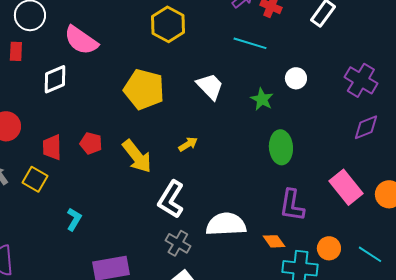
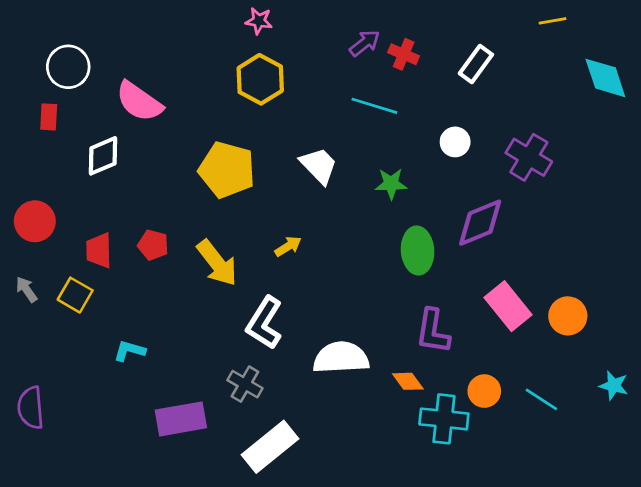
white circle: (296, 78) -> (455, 142), moved
green star: (262, 99) -> (391, 184), turned -30
purple diamond: (366, 127) -> (480, 223), moved, size x1.4
cyan L-shape: (74, 219) -> (129, 351), turned -105
gray cross: (178, 243) -> (245, 384), moved

